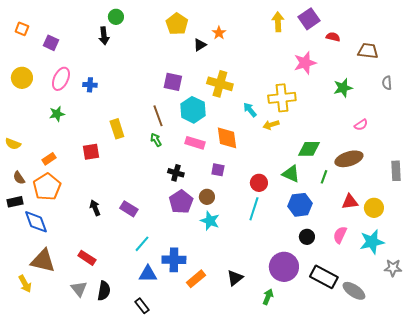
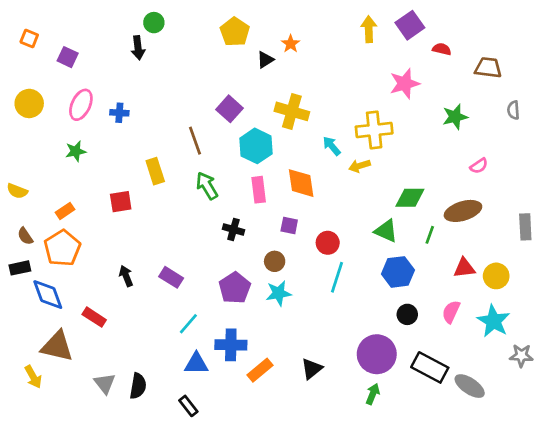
purple square: (173, 82) -> (229, 109), turned 30
brown line: (158, 116) -> (195, 141), moved
green arrow: (156, 140) -> (207, 186), size x1.5
pink rectangle: (195, 143) -> (259, 190), turned 66
red circle: (259, 183) -> (328, 243), moved
purple pentagon: (181, 202) -> (235, 288), moved
cyan star: (210, 221) -> (279, 293), turned -30
cyan star: (372, 242) -> (493, 321), turned -30
red rectangle: (87, 258) -> (94, 317), moved
green arrow: (268, 297) -> (373, 394), moved

